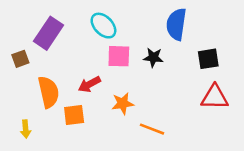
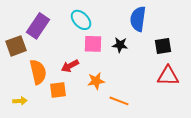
brown square: (20, 59) -> (16, 46), size x1.5
yellow arrow: (26, 129) -> (20, 101), turned -88

